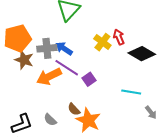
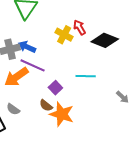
purple square: (89, 79) -> (55, 88), moved
cyan line: (131, 92) -> (86, 76), moved
gray semicircle: (50, 120) -> (13, 109), moved

